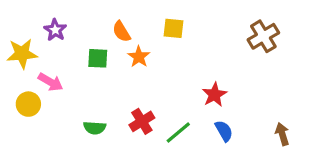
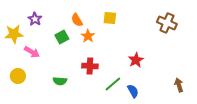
brown cross: (263, 36) -> (167, 23), turned -36
green square: (98, 58) -> (62, 37), turned -32
yellow circle: (28, 104) -> (18, 76), moved
red cross: (142, 121) -> (90, 66), moved, turned 35
blue semicircle: (224, 131) -> (133, 91), moved

